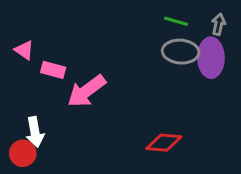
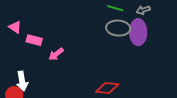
gray arrow: (219, 24) -> (143, 10), turned -120
pink arrow: (87, 91) -> (56, 54), size x0.6

